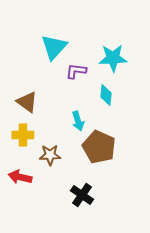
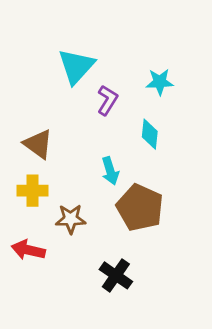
cyan star: (113, 58) -> (160, 82), size x0.7
purple L-shape: (76, 71) -> (107, 100), turned 115

